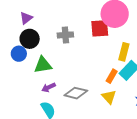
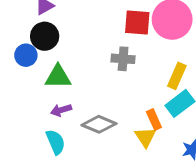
red square: (100, 28) -> (137, 23), moved
gray cross: (65, 35) -> (123, 59), moved
orange rectangle: (112, 76) -> (154, 120), moved, turned -64

